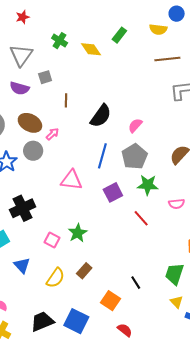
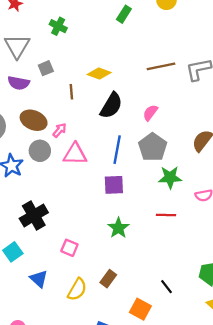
yellow diamond: (91, 49) -> (99, 73), moved, turned -30
brown line: (167, 59) -> (161, 66), moved
pink triangle: (71, 180) -> (75, 154), moved
purple square: (113, 192) -> (114, 185), moved, turned 30
red line: (141, 218) -> (166, 215), turned -42
green star: (78, 233) -> (118, 228), moved

